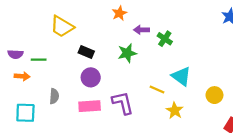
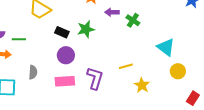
green star: (127, 53) -> (86, 29), moved
cyan triangle: (181, 76) -> (166, 47), moved
yellow line: (157, 90) -> (126, 66), turned -40
purple L-shape: (123, 103) -> (95, 78), turned 30

